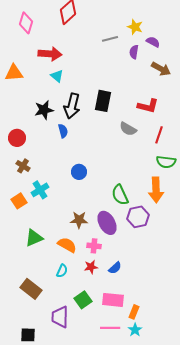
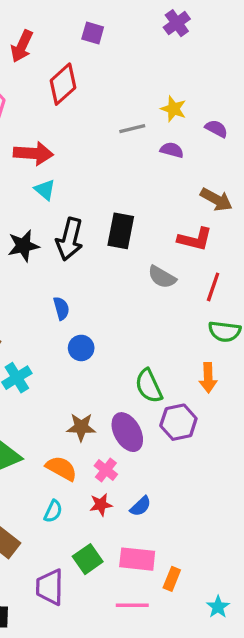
purple semicircle: (153, 42) -> (216, 129), moved
purple semicircle: (134, 52) -> (172, 150), turned 96
brown arrow: (161, 69) -> (216, 200), moved
blue semicircle: (63, 131) -> (61, 308), moved
orange arrow: (156, 190) -> (208, 378), size x0.7
pink cross: (94, 246) -> (106, 470), turned 32
cyan star: (135, 330) -> (218, 607), moved

